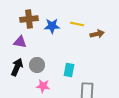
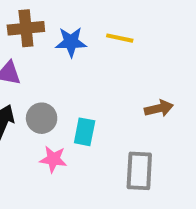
brown arrow: (97, 34) -> (159, 108), moved
cyan rectangle: (69, 70) -> (85, 132), moved

